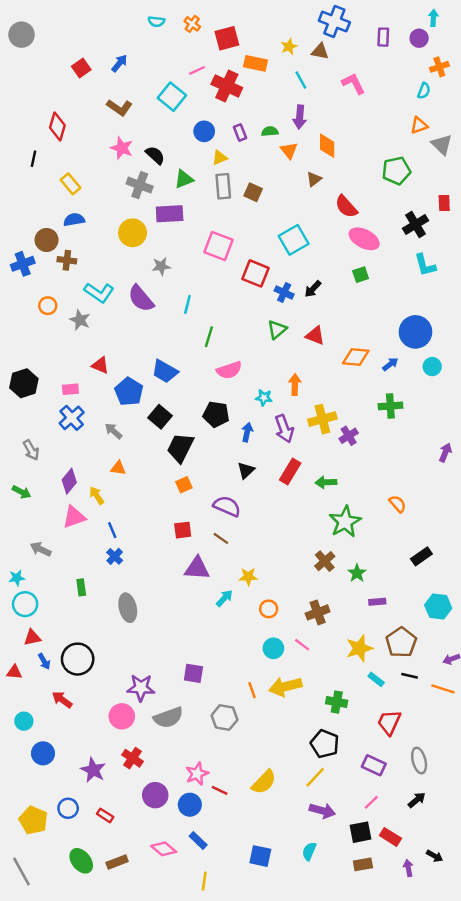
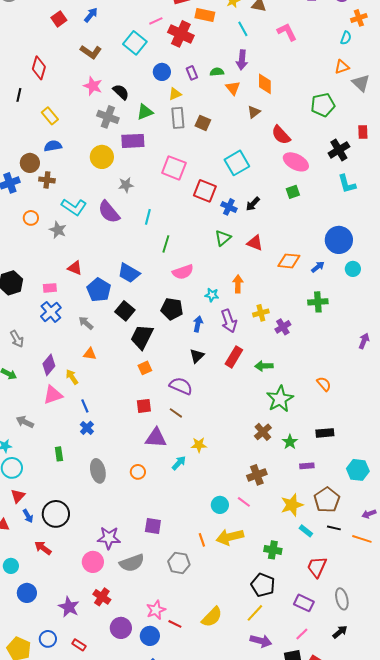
yellow cross: (322, 419) -> (261, 313), size x0.7
black rectangle: (421, 556) -> (325, 433), moved, turned 30
orange circle: (269, 609) -> (138, 472), moved
red triangle: (32, 638) -> (18, 496), turned -35

